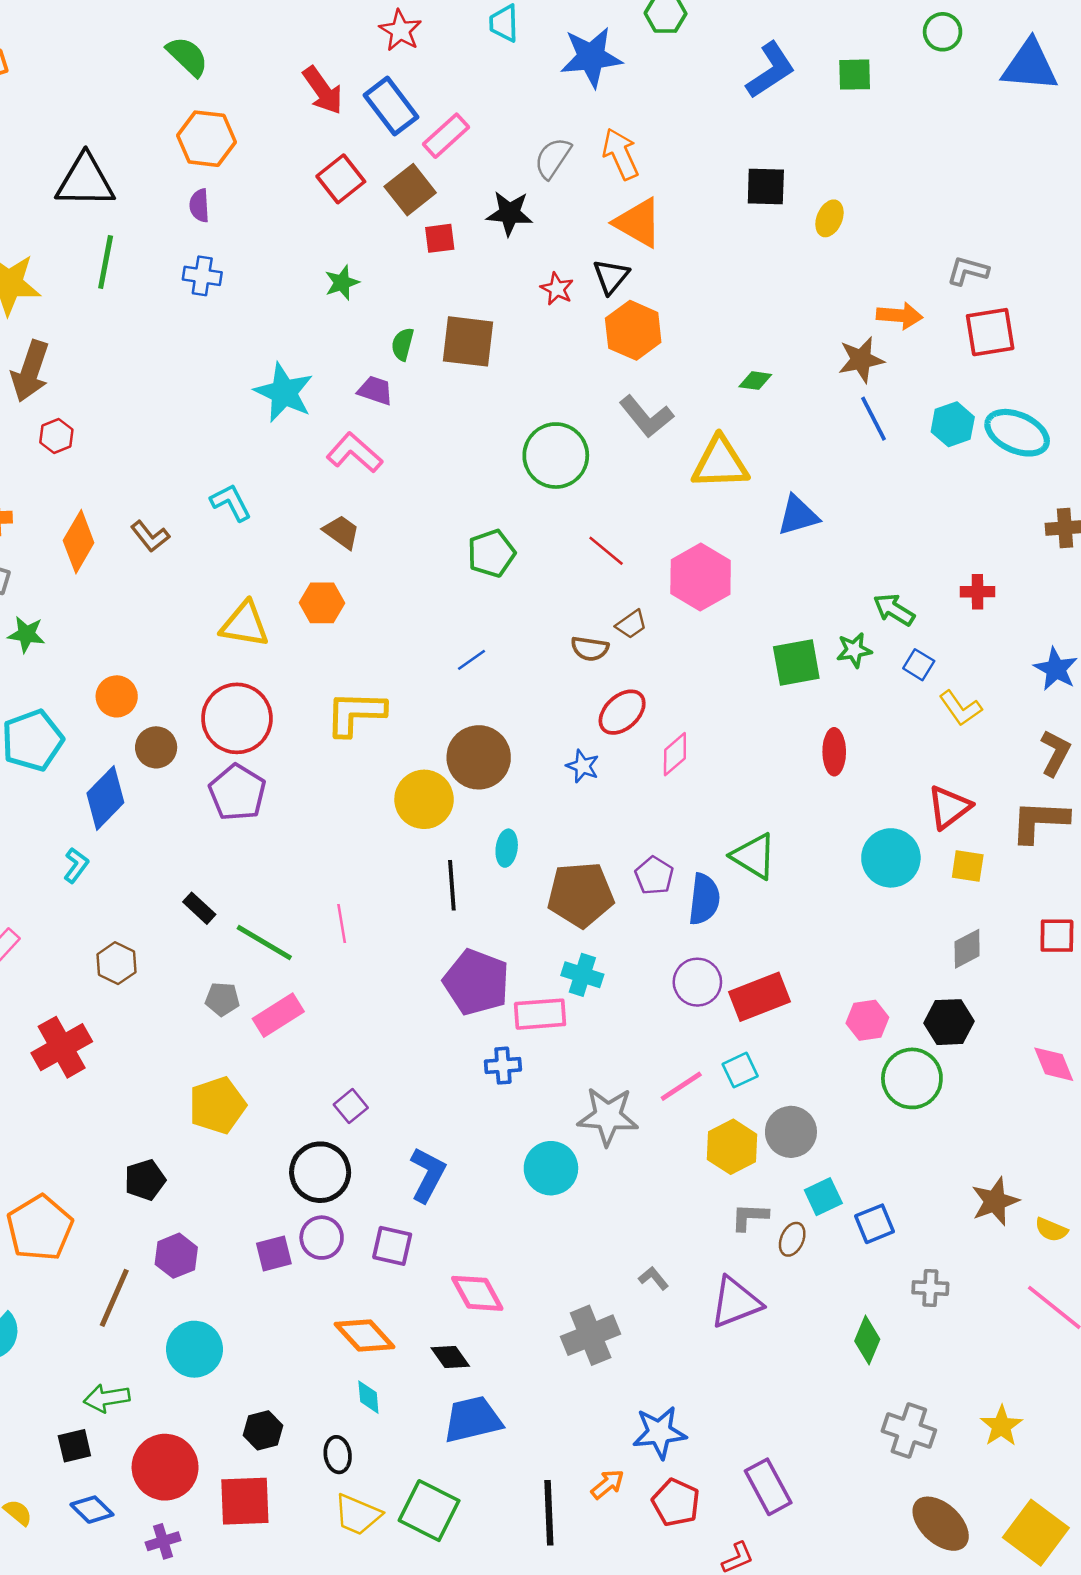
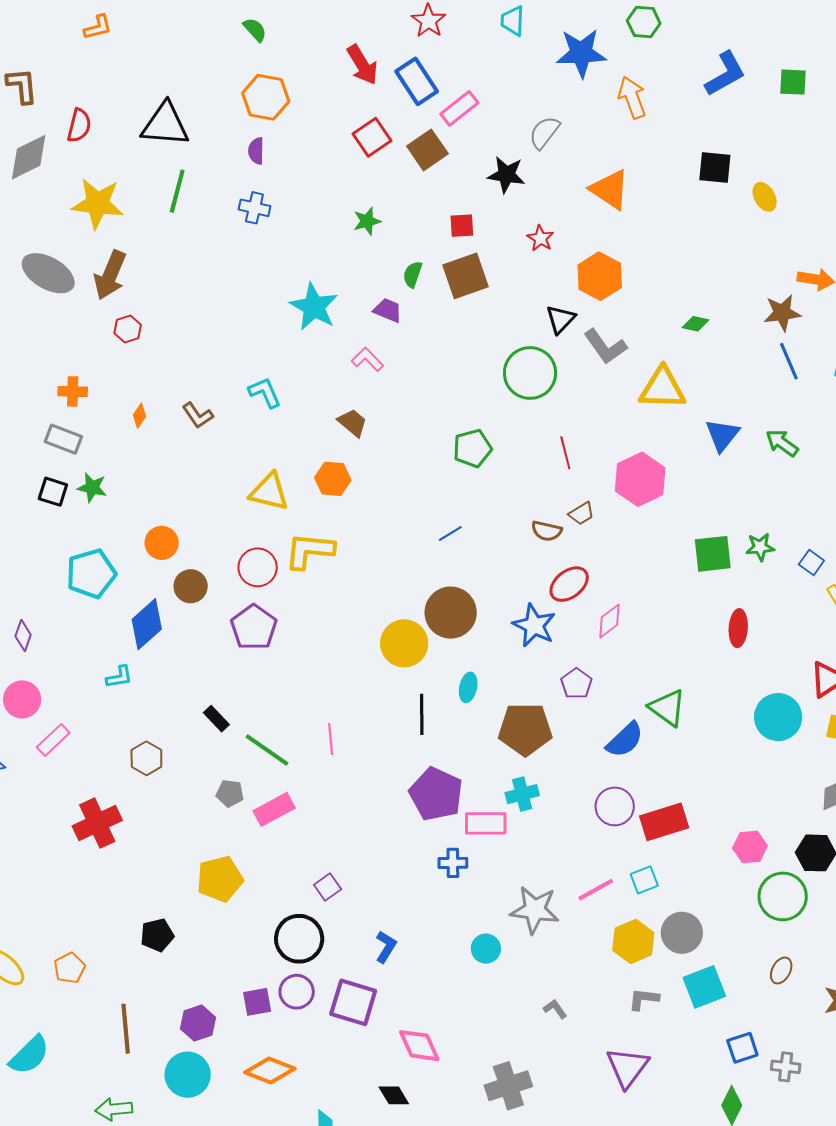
green semicircle: (187, 56) -> (255, 30), size x0.7
orange arrow: (621, 154) -> (632, 97), moved
yellow ellipse: (829, 218) -> (765, 197), turned -56
red square: (440, 238) -> (462, 226), moved
black triangle: (611, 276) -> (561, 319), moved
brown square: (468, 341) -> (466, 276), turned -30
pink L-shape: (354, 453) -> (367, 359), size x0.7
blue triangle: (798, 515) -> (722, 435), turned -39
orange diamond: (79, 542) -> (140, 416), size x0.5
red line: (606, 551) -> (565, 453), turned 32
green arrow: (894, 610) -> (782, 443), moved
yellow L-shape: (355, 713) -> (309, 551), moved
red circle: (237, 718) -> (258, 567), size x0.7
blue star: (583, 766) -> (534, 625), size x1.6
cyan L-shape: (76, 865) -> (119, 677), turned 40
purple pentagon: (654, 876) -> (576, 684), moved
blue semicircle: (704, 899) -> (625, 740), turned 36
cyan cross: (582, 975) -> (522, 794), turned -36
cyan circle: (551, 1168) -> (486, 949), size x0.7
blue L-shape: (428, 1175) -> (386, 947), size x0.7
cyan square: (823, 1197) -> (704, 987), size x1.4
blue square: (875, 1224) -> (742, 1048), moved
orange pentagon: (40, 1228) -> (69, 968), size x0.6
brown ellipse: (792, 1239) -> (781, 970), moved
purple square: (392, 1246) -> (353, 1002), size x1.4
purple hexagon: (176, 1256) -> (198, 1023), moved
gray L-shape: (653, 1278) -> (555, 1009), moved
brown line: (114, 1298) -> (126, 1029), turned -33
purple triangle: (736, 1302) -> (627, 1067), turned -36
orange diamond: (365, 1335) -> (270, 1071), moved, turned -30

